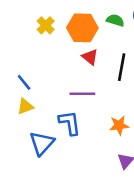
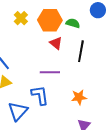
green semicircle: (115, 20) -> (73, 23), moved

